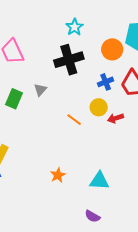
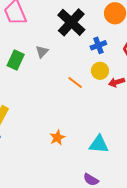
black cross: (69, 60) -> (71, 22), turned -32
blue cross: (106, 82) -> (98, 45), moved

